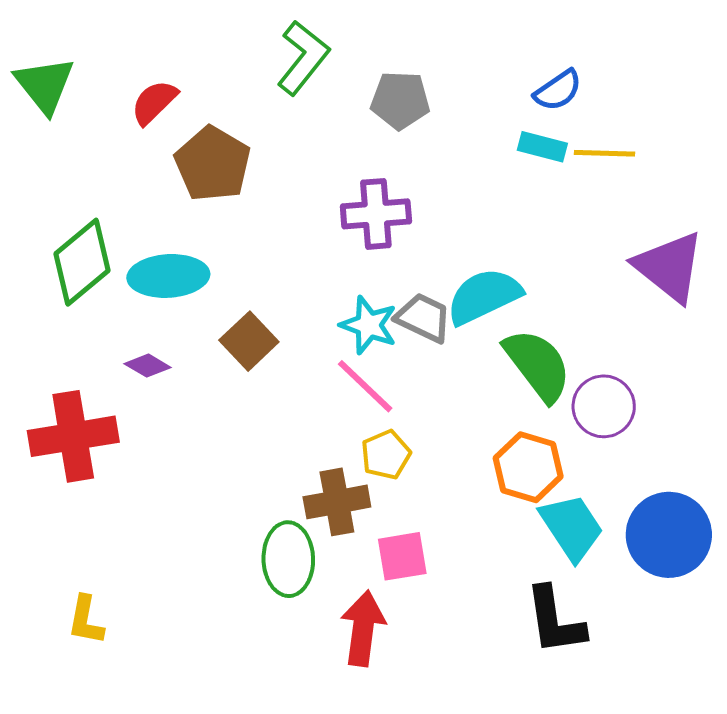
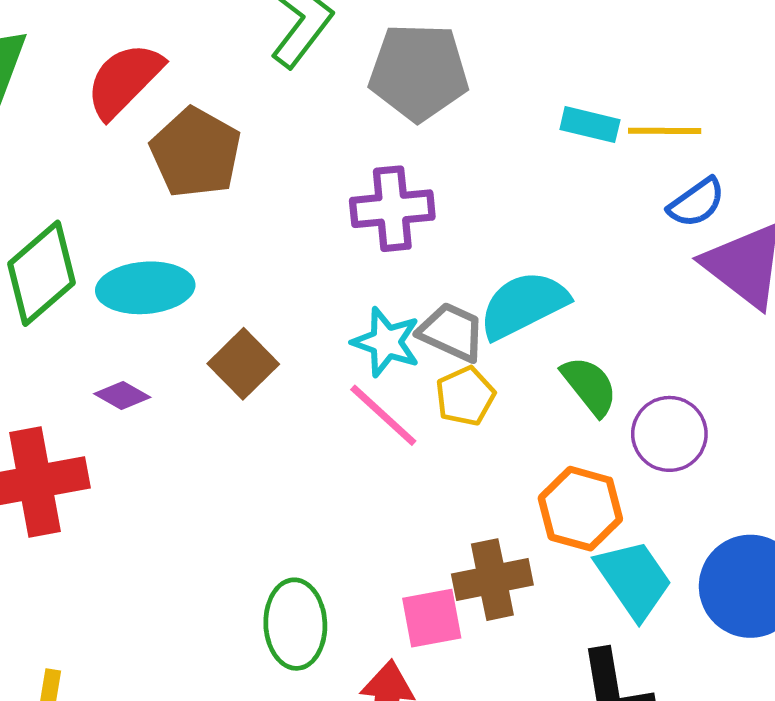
blue semicircle: (558, 90) -> (696, 203), moved
gray pentagon: (400, 100) -> (419, 72), size x1.4
red semicircle: (154, 102) -> (124, 80), size x1.4
green semicircle: (538, 365) -> (589, 386), size x0.7
yellow pentagon: (386, 455) -> (465, 396), moved
brown cross: (337, 502) -> (492, 580), moved

